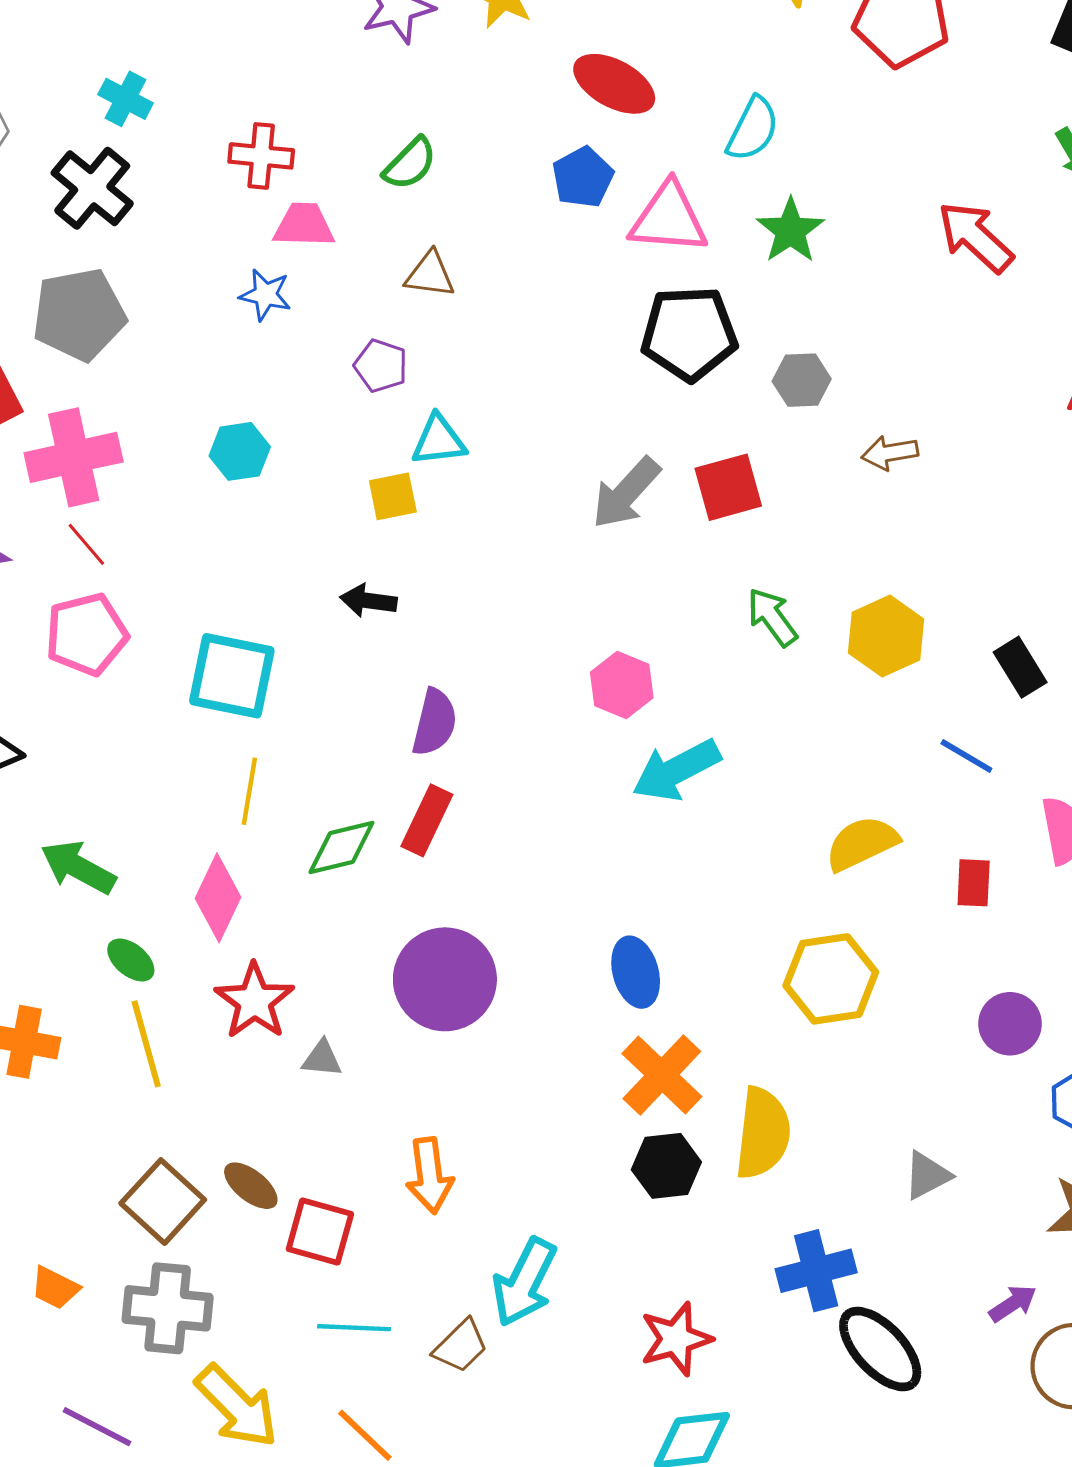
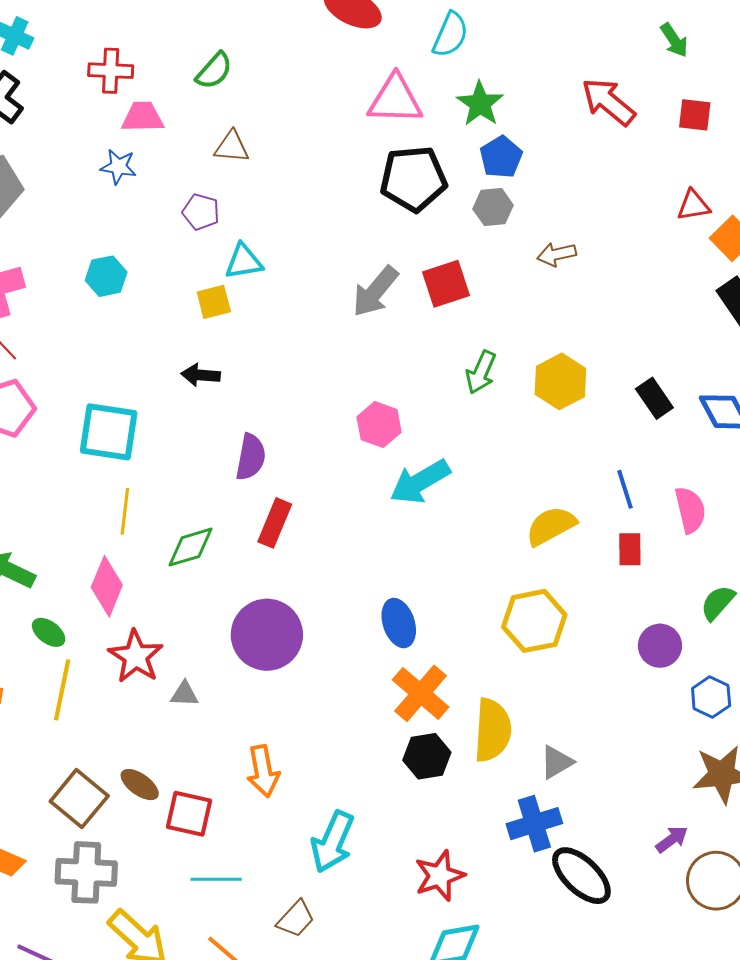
blue pentagon: (583, 177) -> (501, 157), moved
green arrow: (772, 617) -> (481, 372), turned -117
blue line: (966, 756) -> (625, 489), moved, turned 45
red rectangle: (427, 820) -> (275, 523), moved
yellow line: (146, 1044) -> (62, 690), turned 30
gray triangle: (927, 1175) -> (557, 762), moved
brown trapezoid: (461, 1346) -> (296, 919), moved

